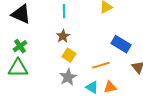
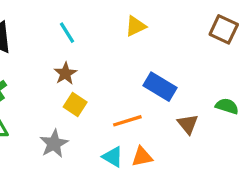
cyan line: (64, 11) -> (67, 33), turned -32
gray star: (68, 77) -> (54, 144), moved

